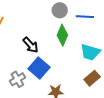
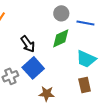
green diamond: (62, 35) -> (61, 38), turned 35
brown rectangle: (92, 78) -> (85, 85), turned -70

